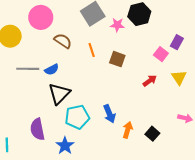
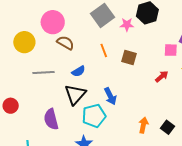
brown semicircle: (63, 41) -> (65, 43), moved
pink square: (161, 54) -> (171, 50), turned -32
blue semicircle: (52, 70) -> (78, 71), moved
blue arrow: (109, 114) -> (110, 96), moved
purple semicircle: (37, 129) -> (51, 119), moved

